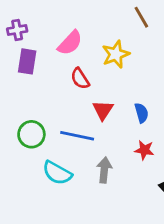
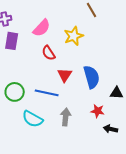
blue semicircle: (141, 113) -> (92, 77), size x1.6
red star: (144, 150) -> (98, 111), moved

